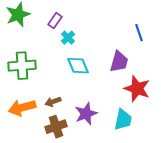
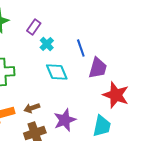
blue line: (139, 33) -> (81, 48), moved

